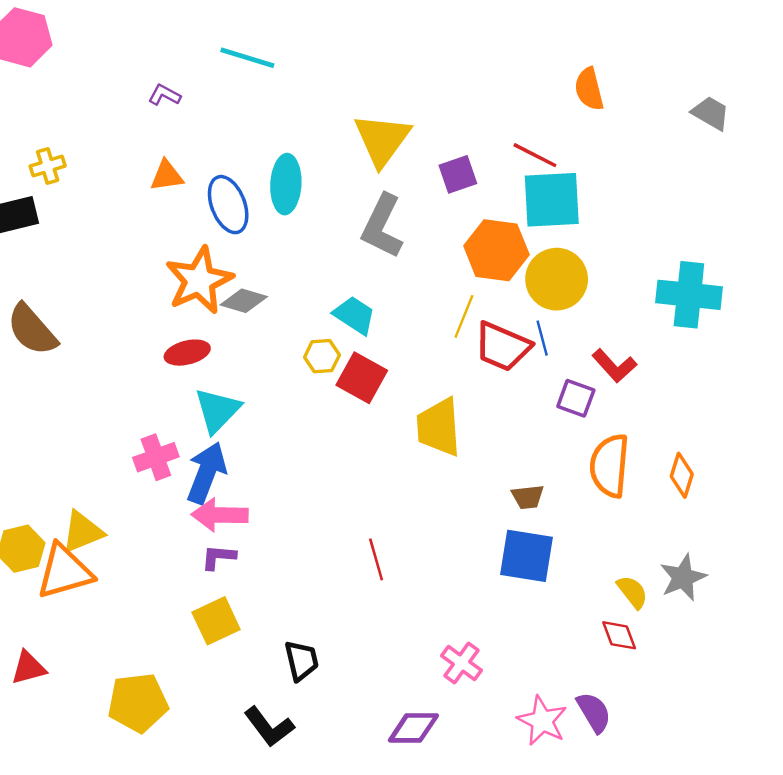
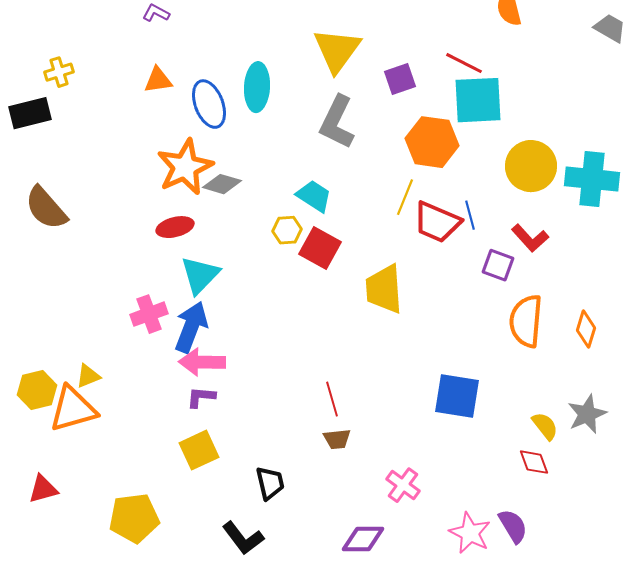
yellow circle: (557, 279) -> (531, 166), moved
brown trapezoid: (528, 497) -> (337, 439), moved
yellow triangle: (83, 532) -> (88, 376), size x0.7

